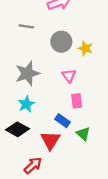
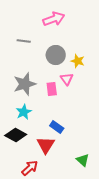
pink triangle: (69, 76) -> (67, 79), moved
pink rectangle: (77, 101) -> (52, 89), moved
green triangle: (83, 134) -> (83, 160), moved

